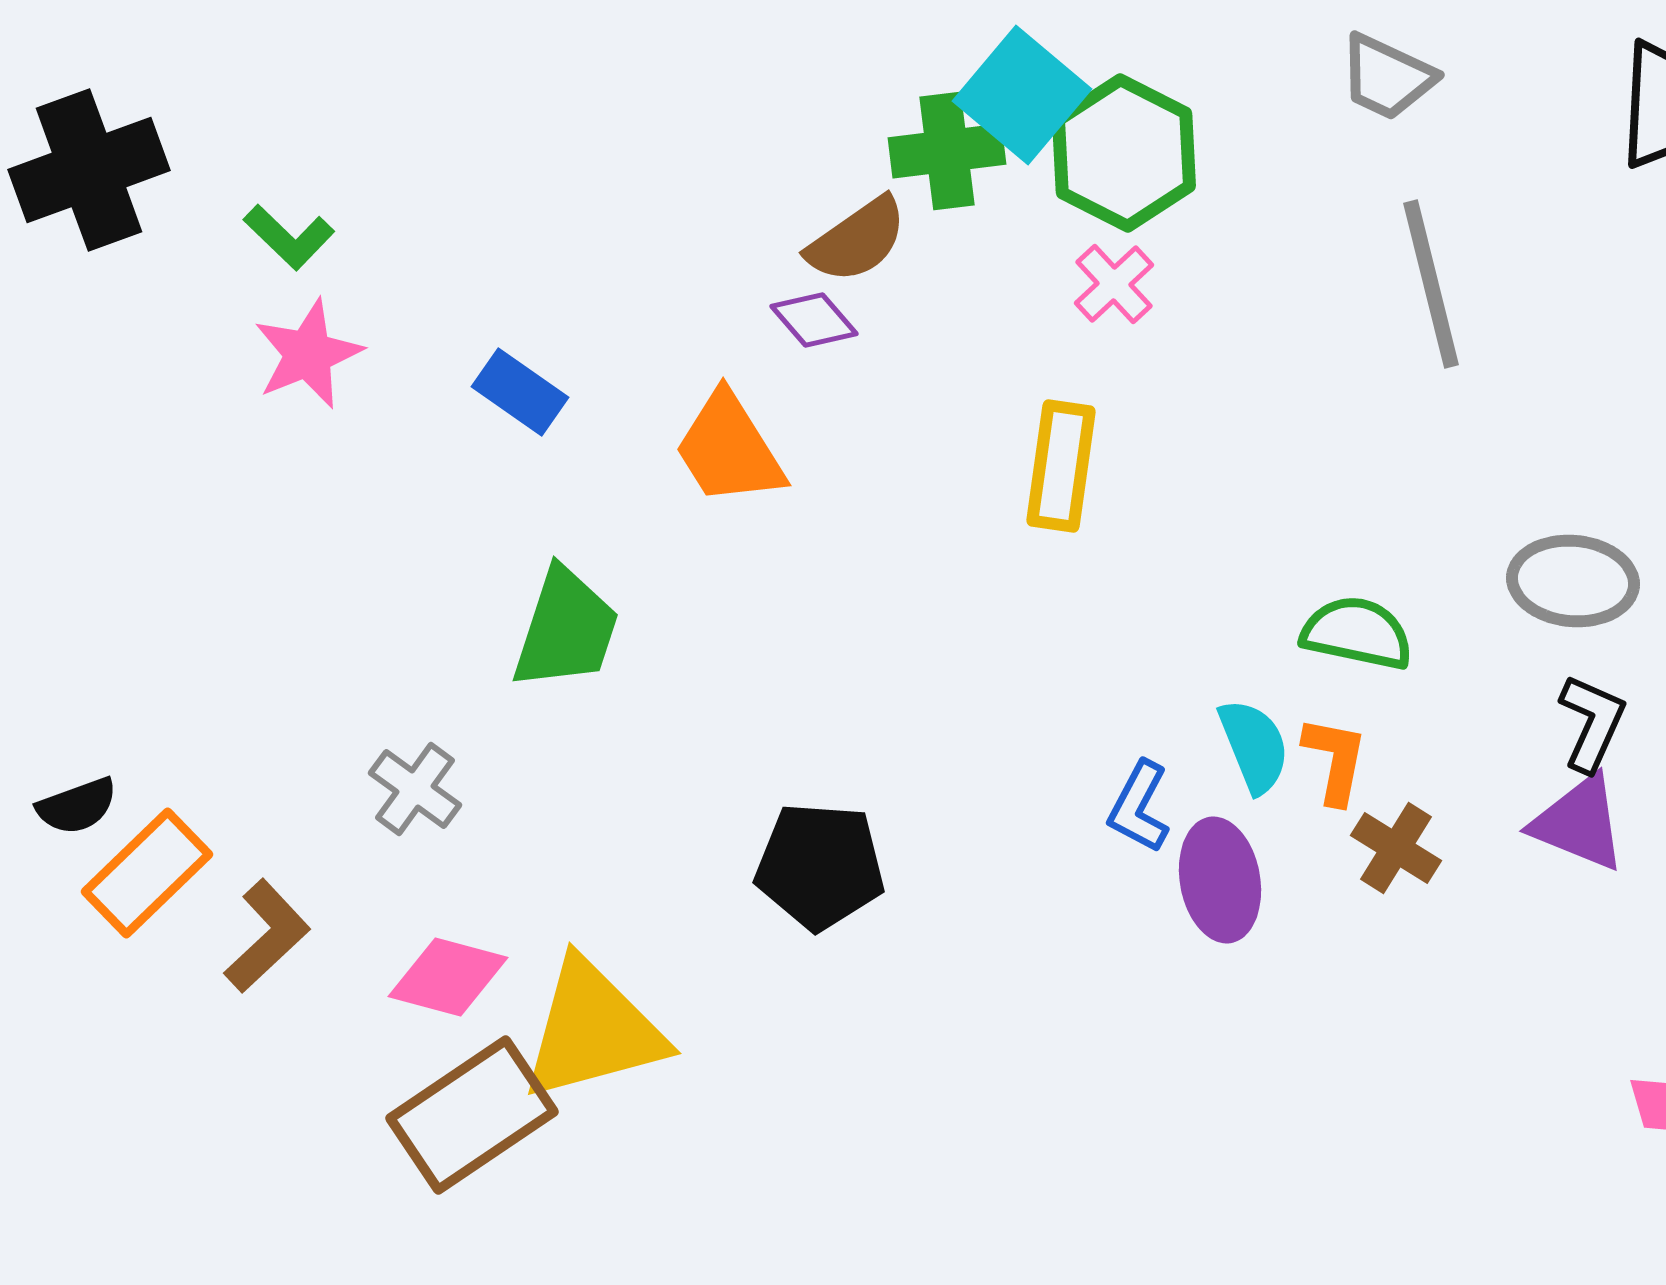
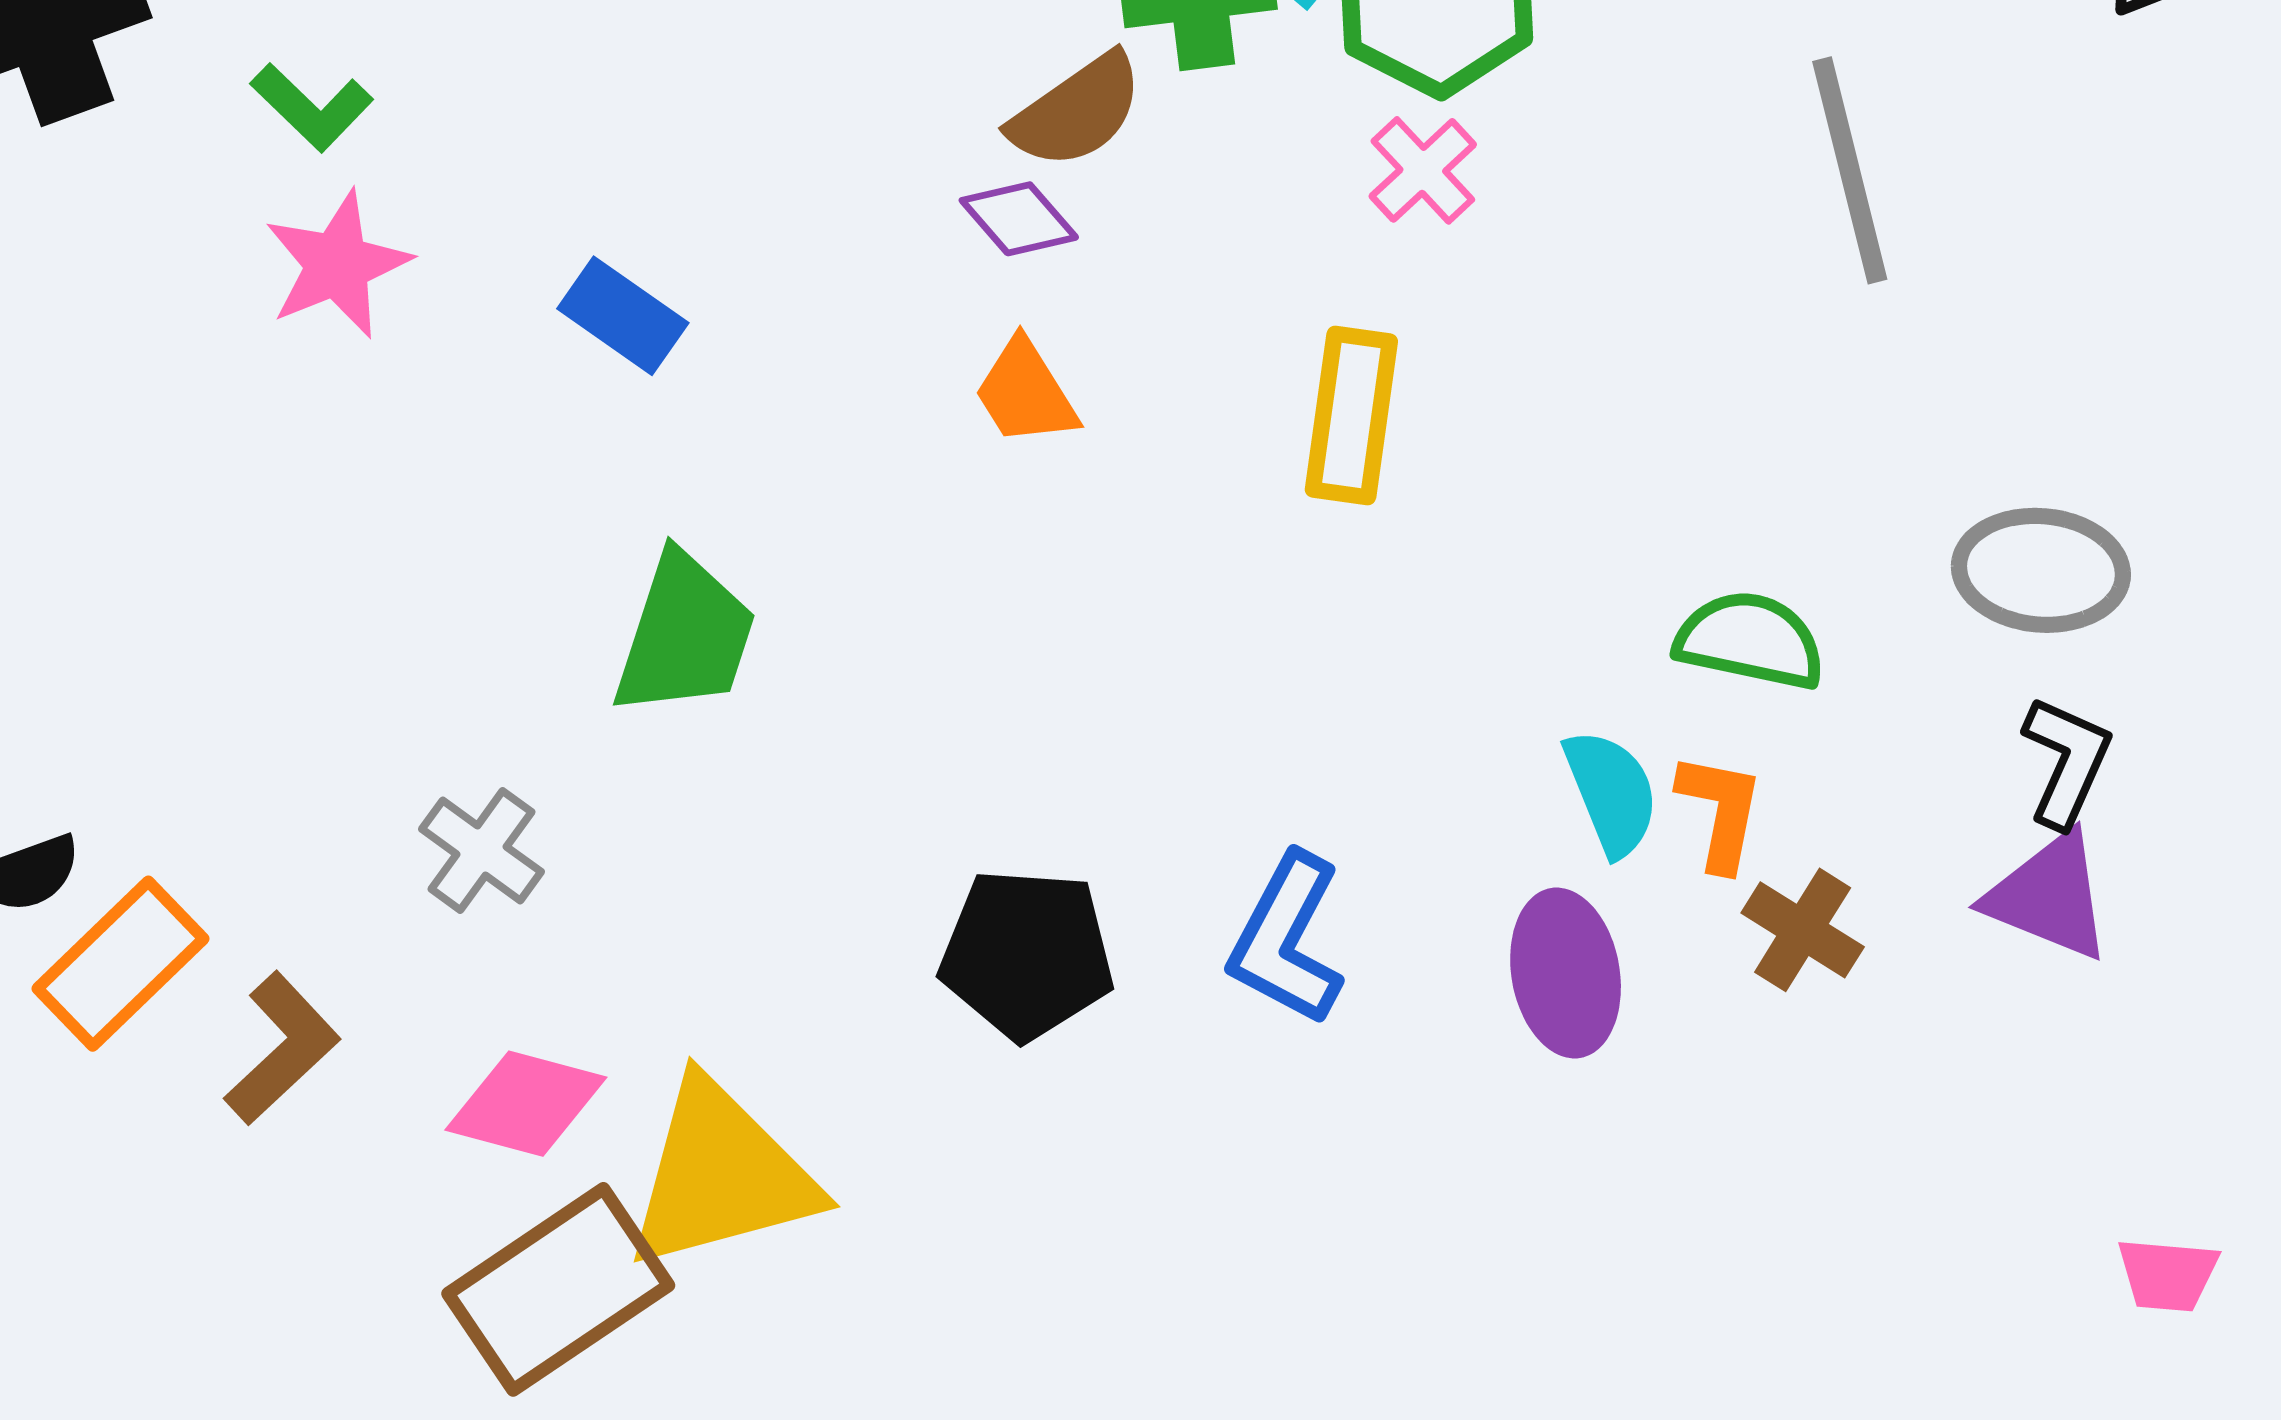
orange trapezoid: (729, 449) -> (1026, 393), moved, size x0.7
blue L-shape: (1139, 807) -> (1287, 939), moved, size x1.4

